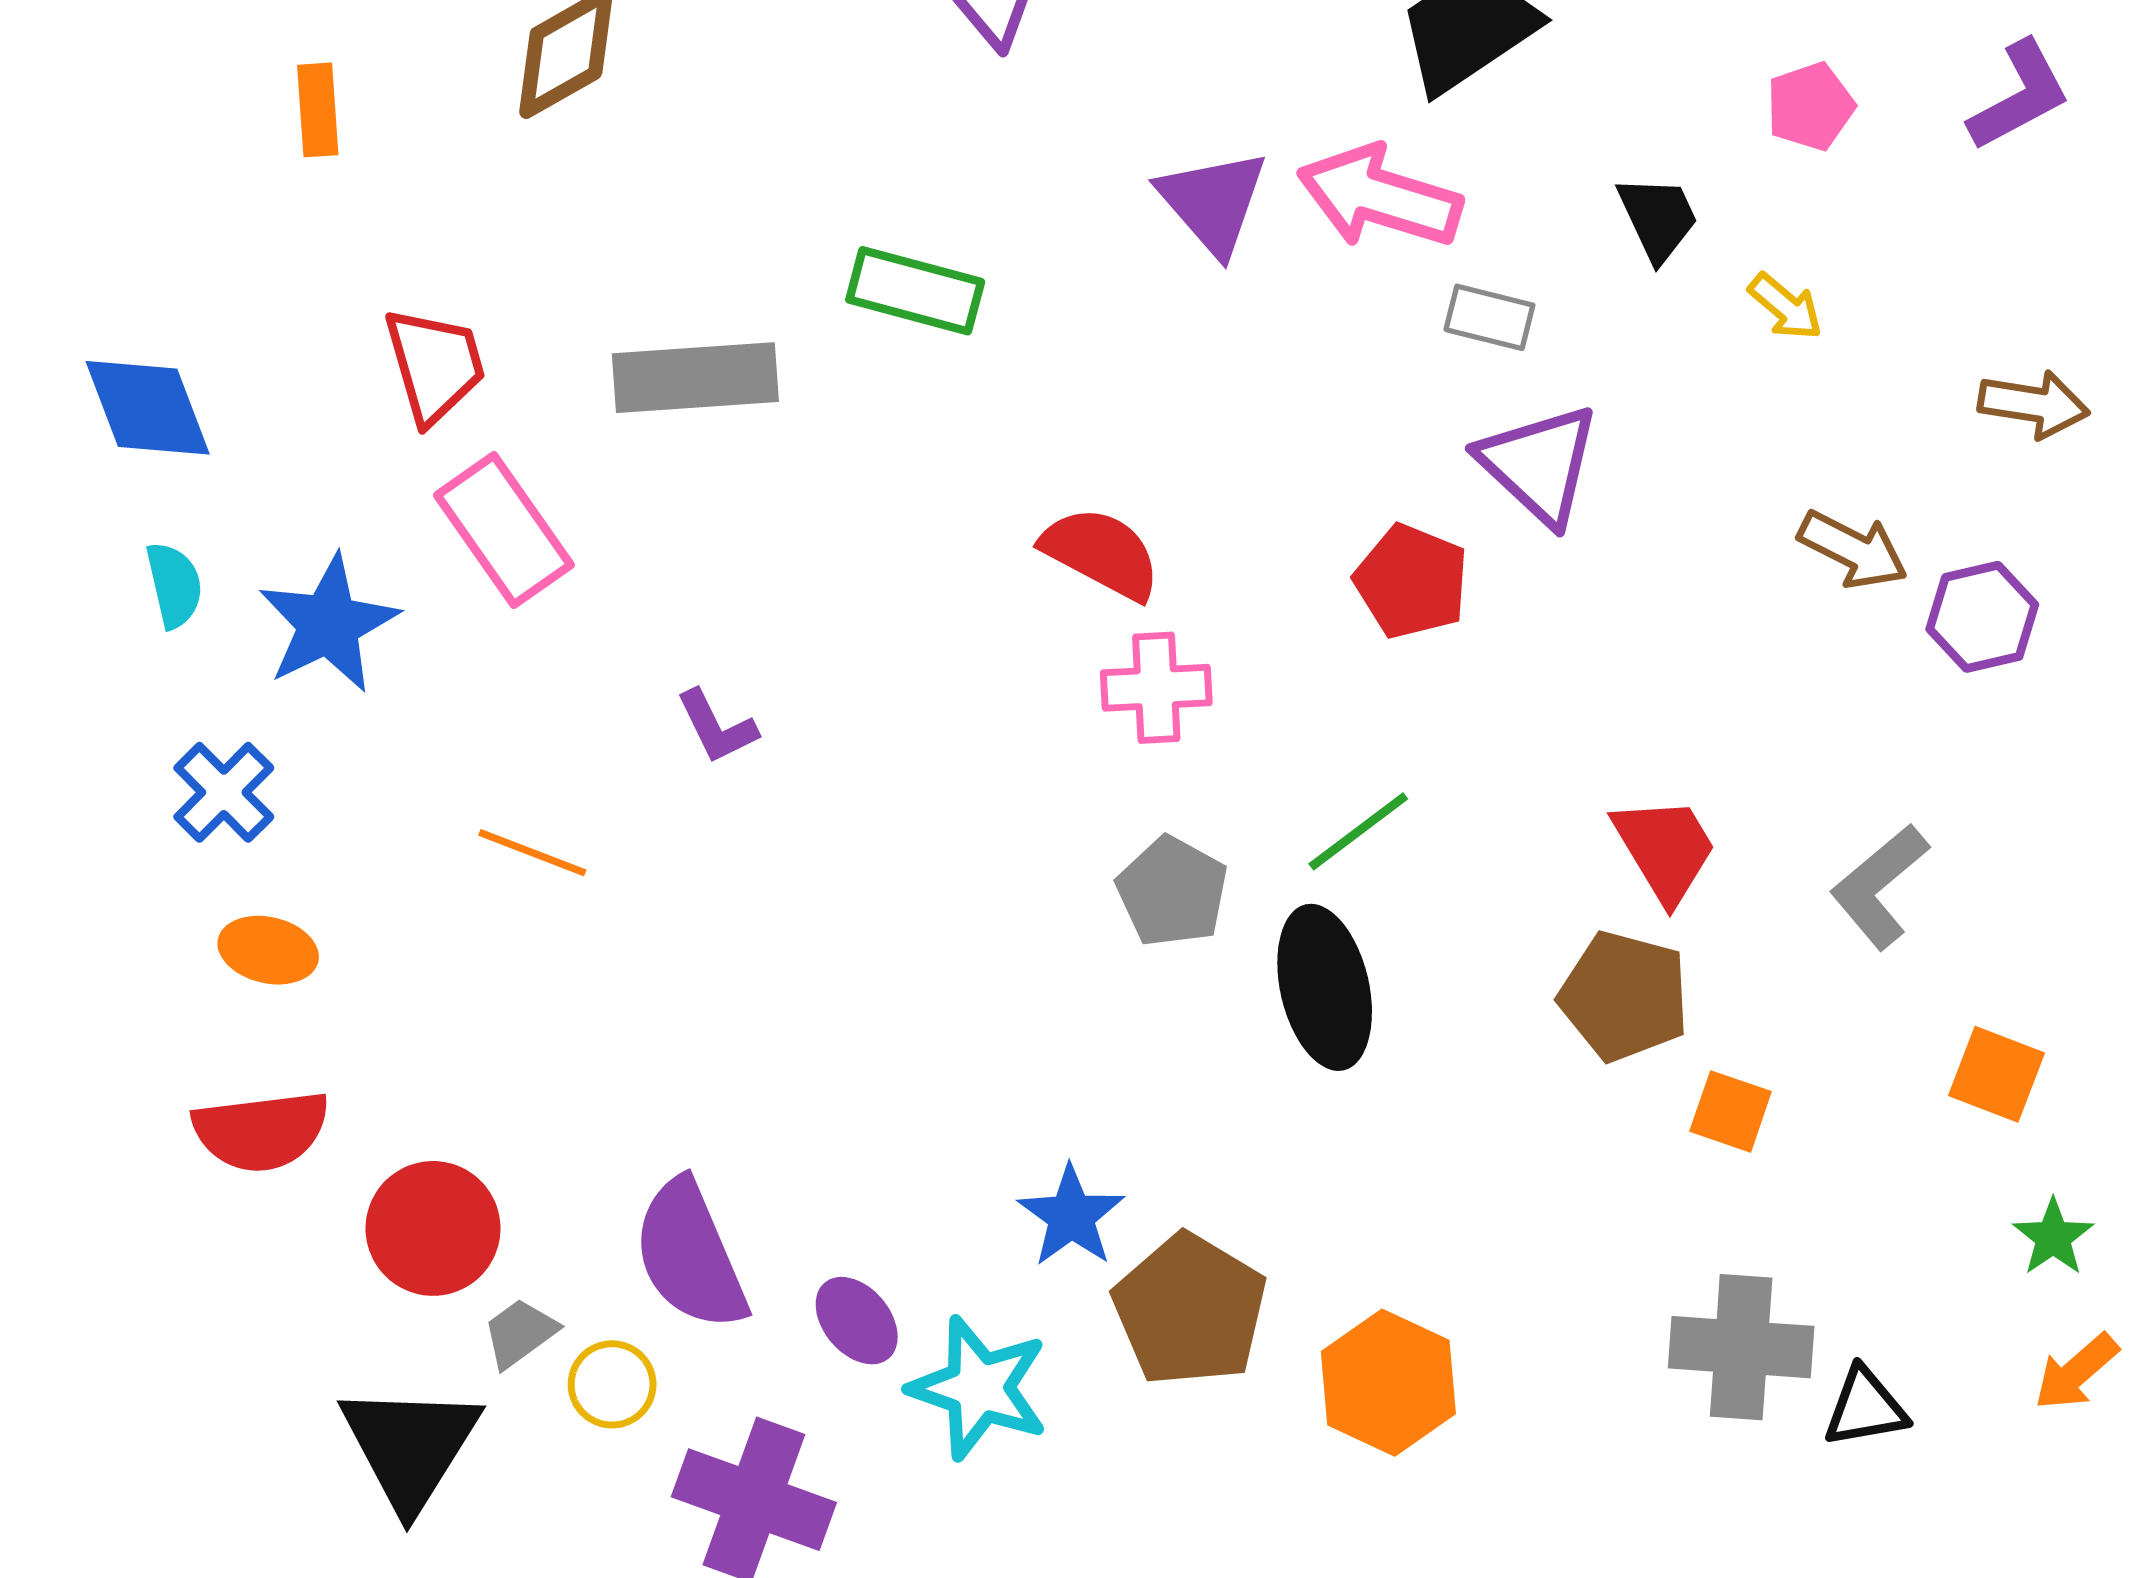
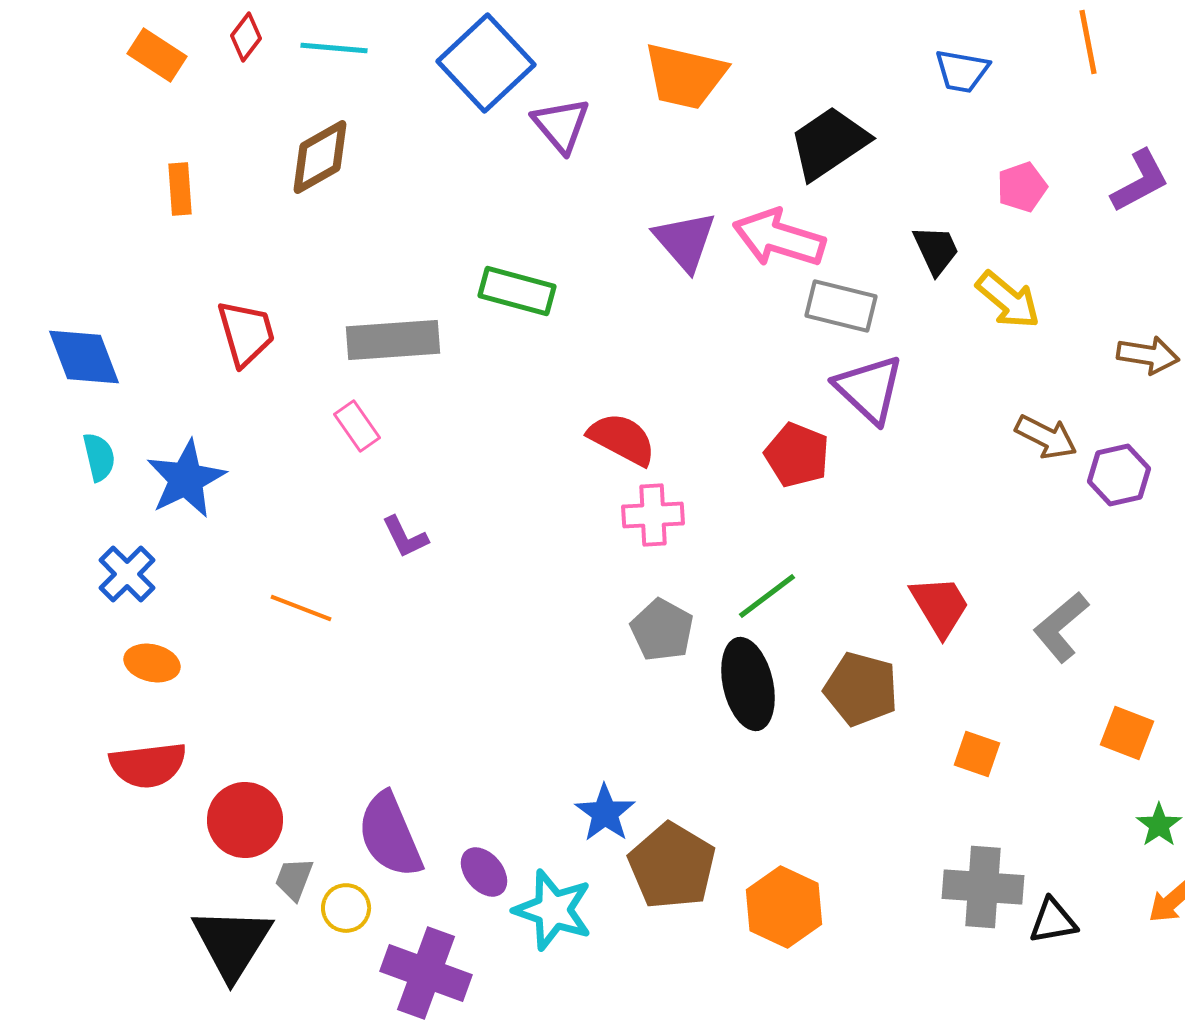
yellow arrow: (1786, 307) -> (1008, 300), size x1.5
gray rectangle: (1489, 317) -> (841, 306), size x1.4
pink rectangle: (504, 530) -> (357, 426), moved, size x0.6
brown pentagon: (1624, 996) -> (861, 689), moved
gray trapezoid: (520, 1333) -> (294, 879), turned -33

